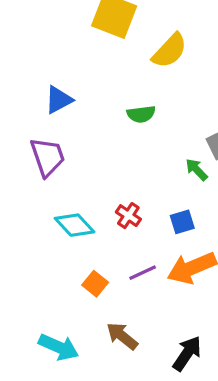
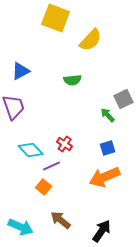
blue square: (182, 222) -> (108, 148), moved
purple line: (143, 273) -> (52, 166), moved

